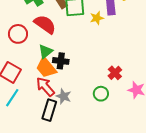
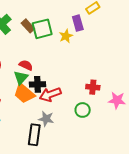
red semicircle: (45, 24) -> (26, 65), moved, size x0.6
red cross: (115, 73) -> (93, 87), turned -32
red arrow: (45, 87) -> (50, 94), moved, turned -60

